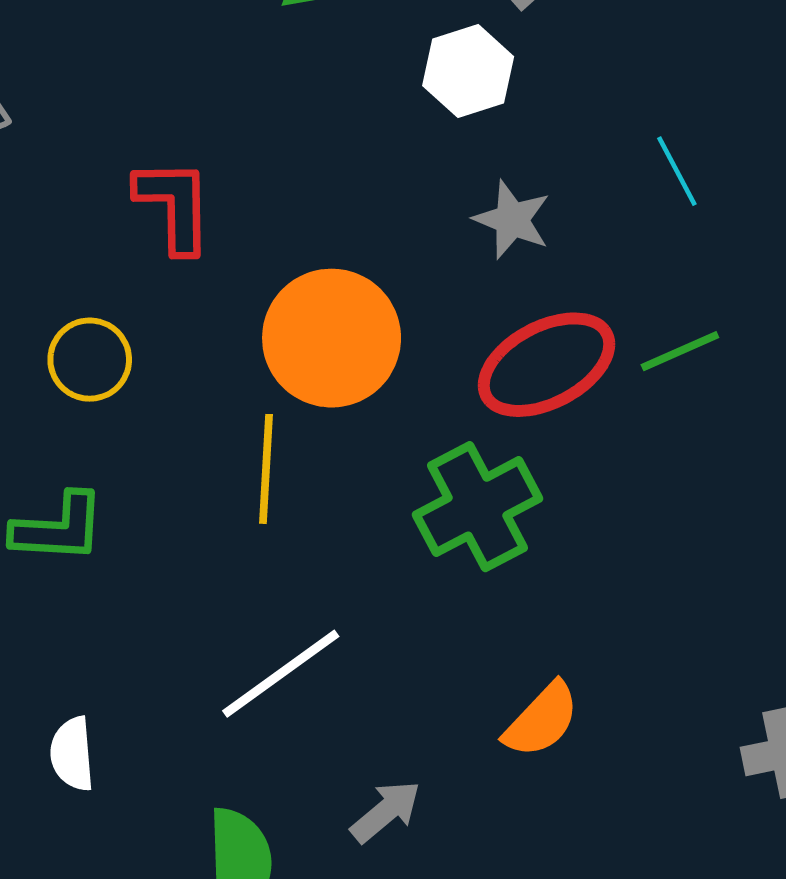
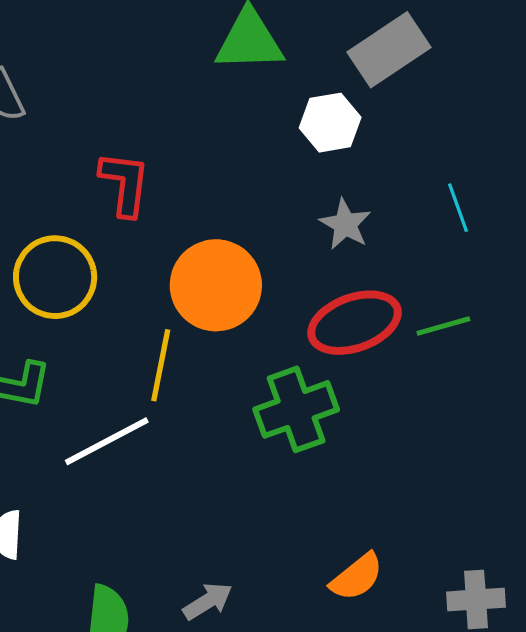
yellow circle: (90, 360) -> (55, 277), size x1.5
white line: (281, 674) -> (107, 441), moved
orange semicircle: (542, 720) -> (357, 577), moved

